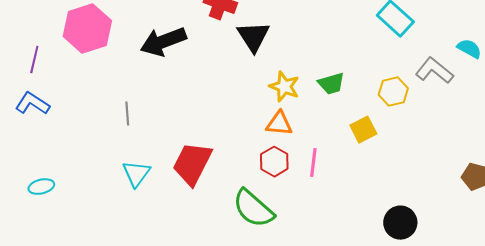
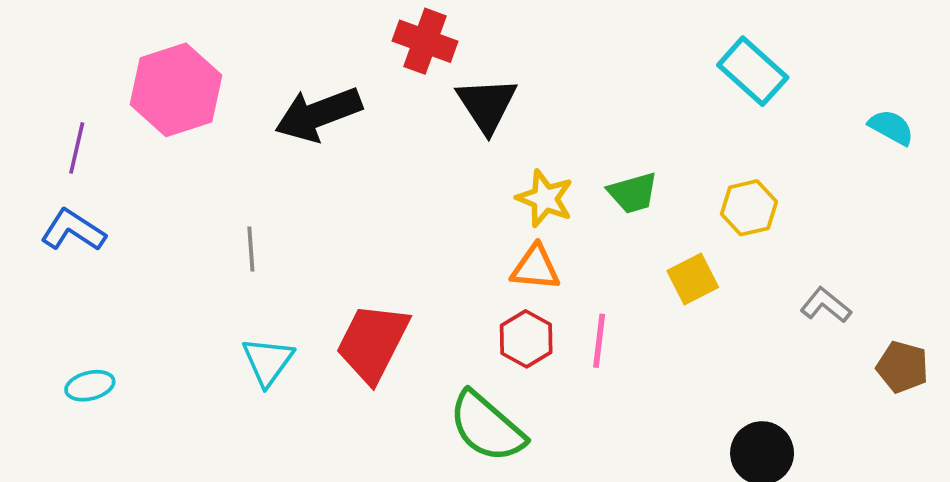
gray L-shape: (434, 71) -> (826, 305), moved, size x0.7

